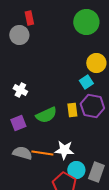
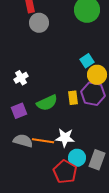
gray circle: (19, 35) -> (39, 23), moved
yellow circle: (96, 63) -> (97, 75), moved
cyan square: (86, 82) -> (87, 61), moved
white cross: (20, 90) -> (21, 78), turned 32

